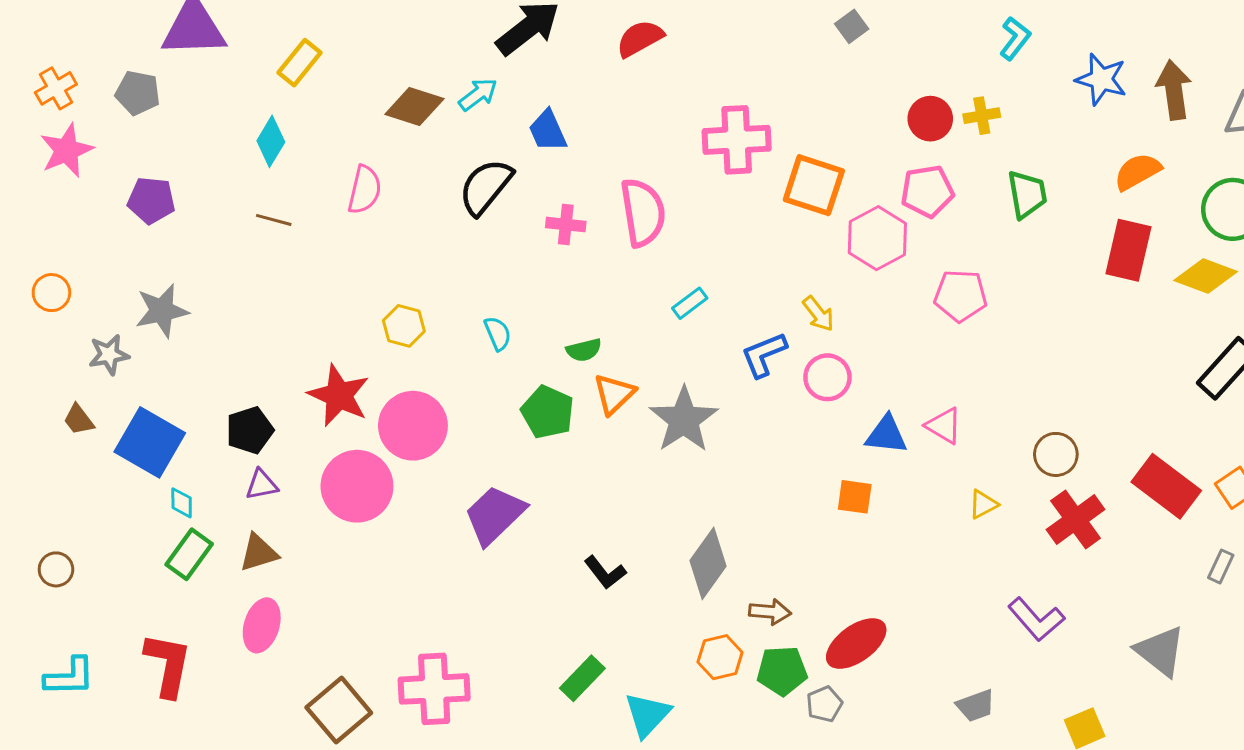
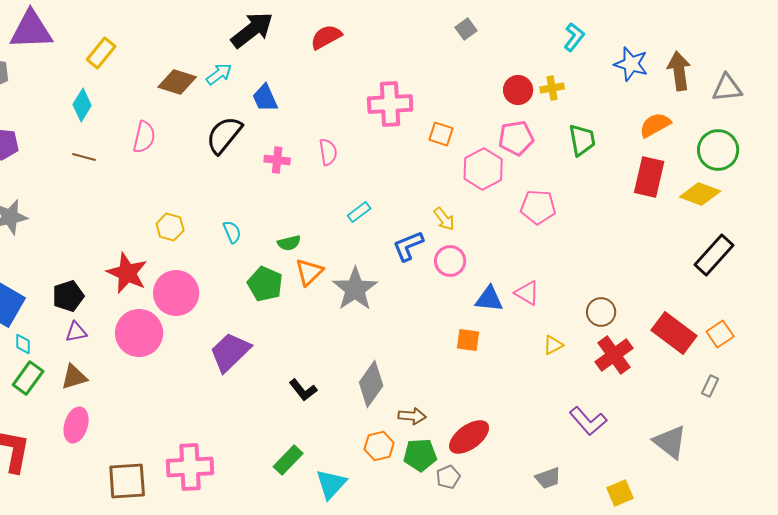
orange square: (814, 185) -> (441, 134), size x0.6
pink semicircle: (643, 212) -> (328, 152), size x0.6
brown square: (339, 710) -> (127, 481), turned 36

